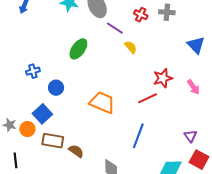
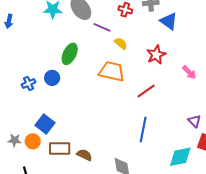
blue triangle: (196, 45) -> (169, 21), moved
red star: (163, 78) -> (156, 55), moved
blue circle: (56, 88) -> (52, 78), moved
orange trapezoid: (102, 103) -> (112, 72), moved

